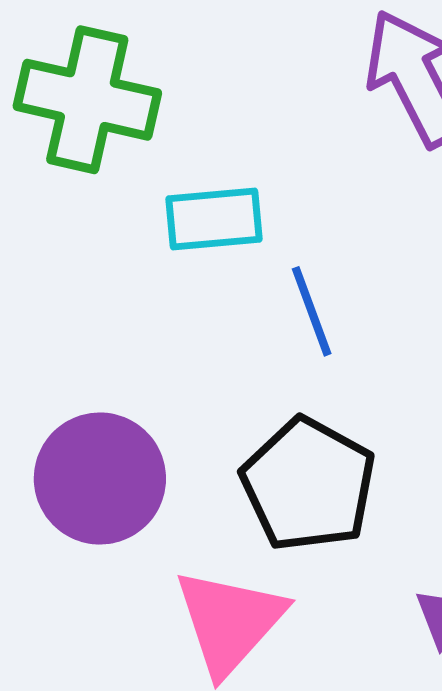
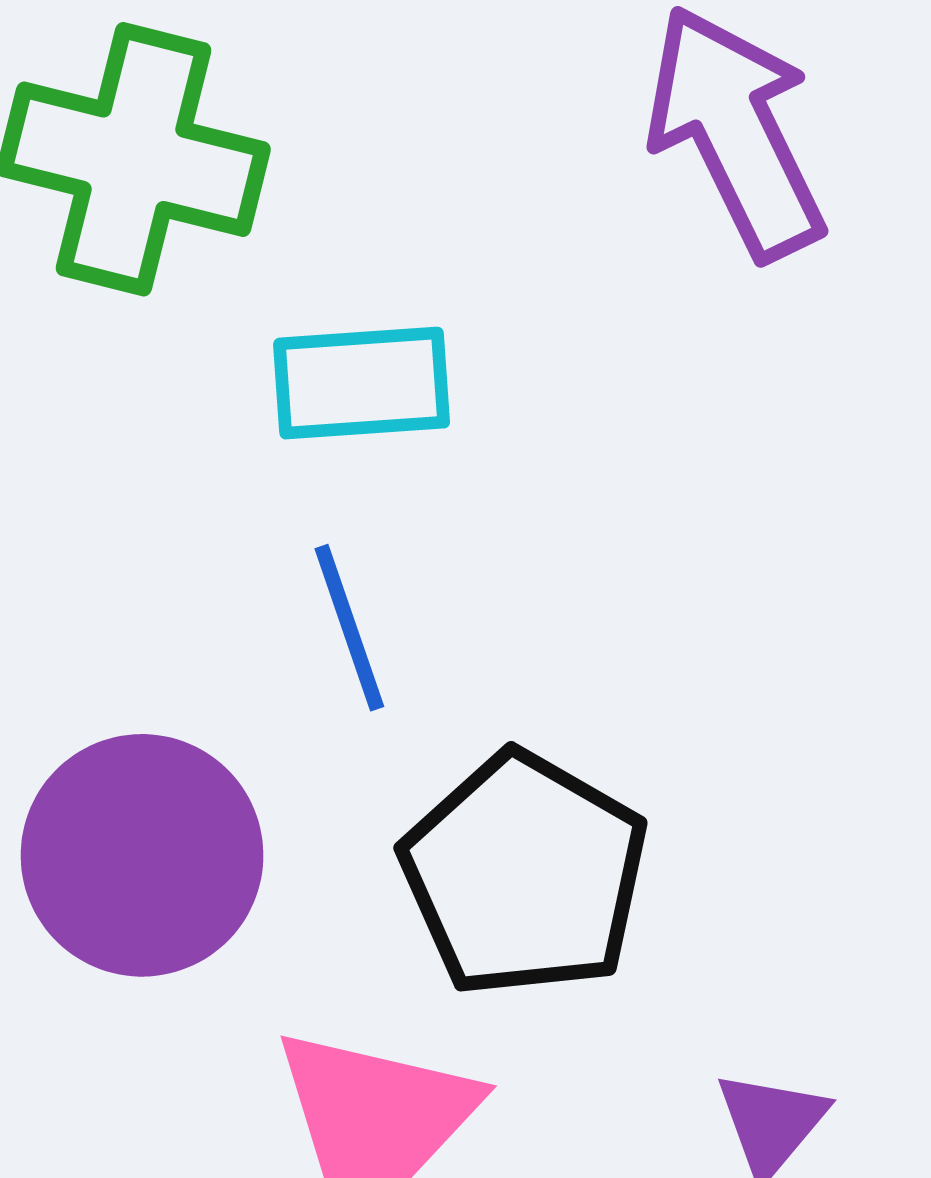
blue line: (312, 311) -> (349, 628), moved

